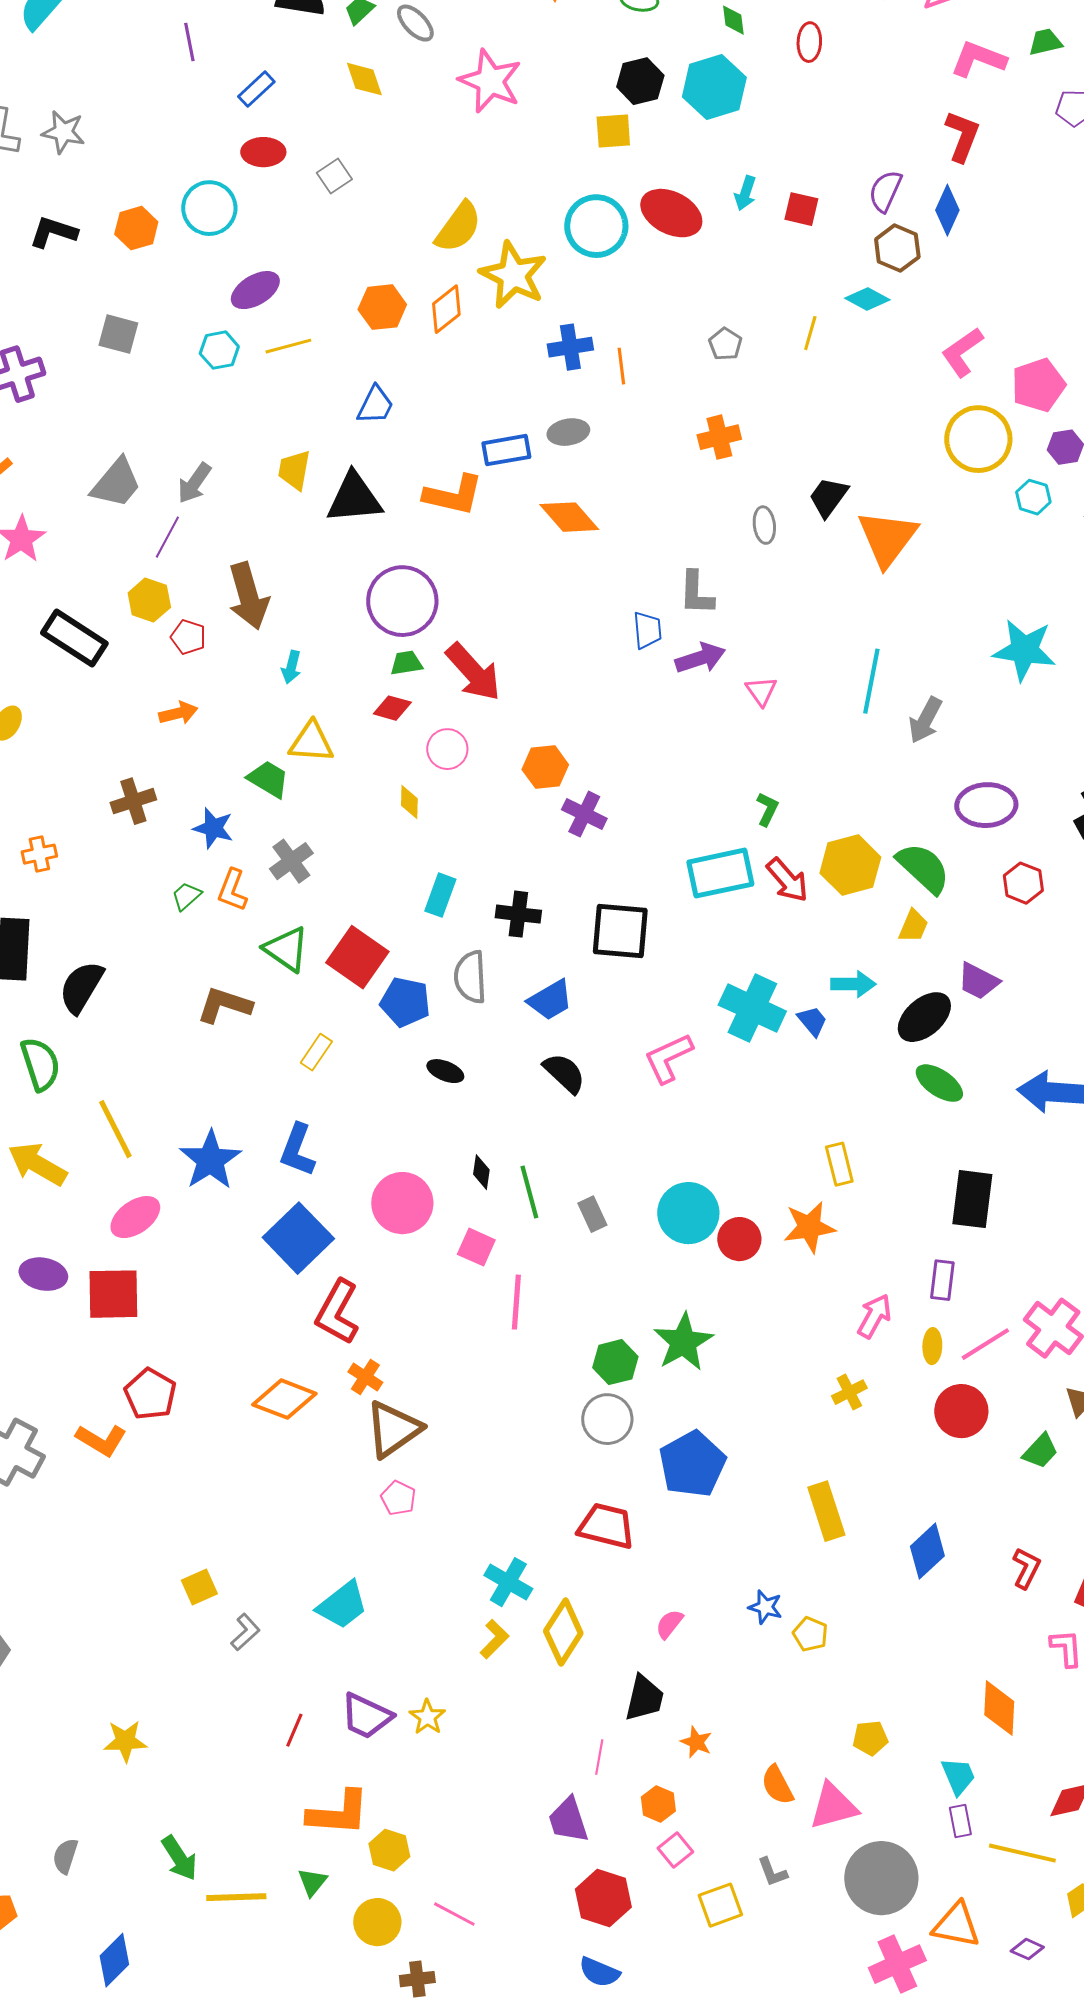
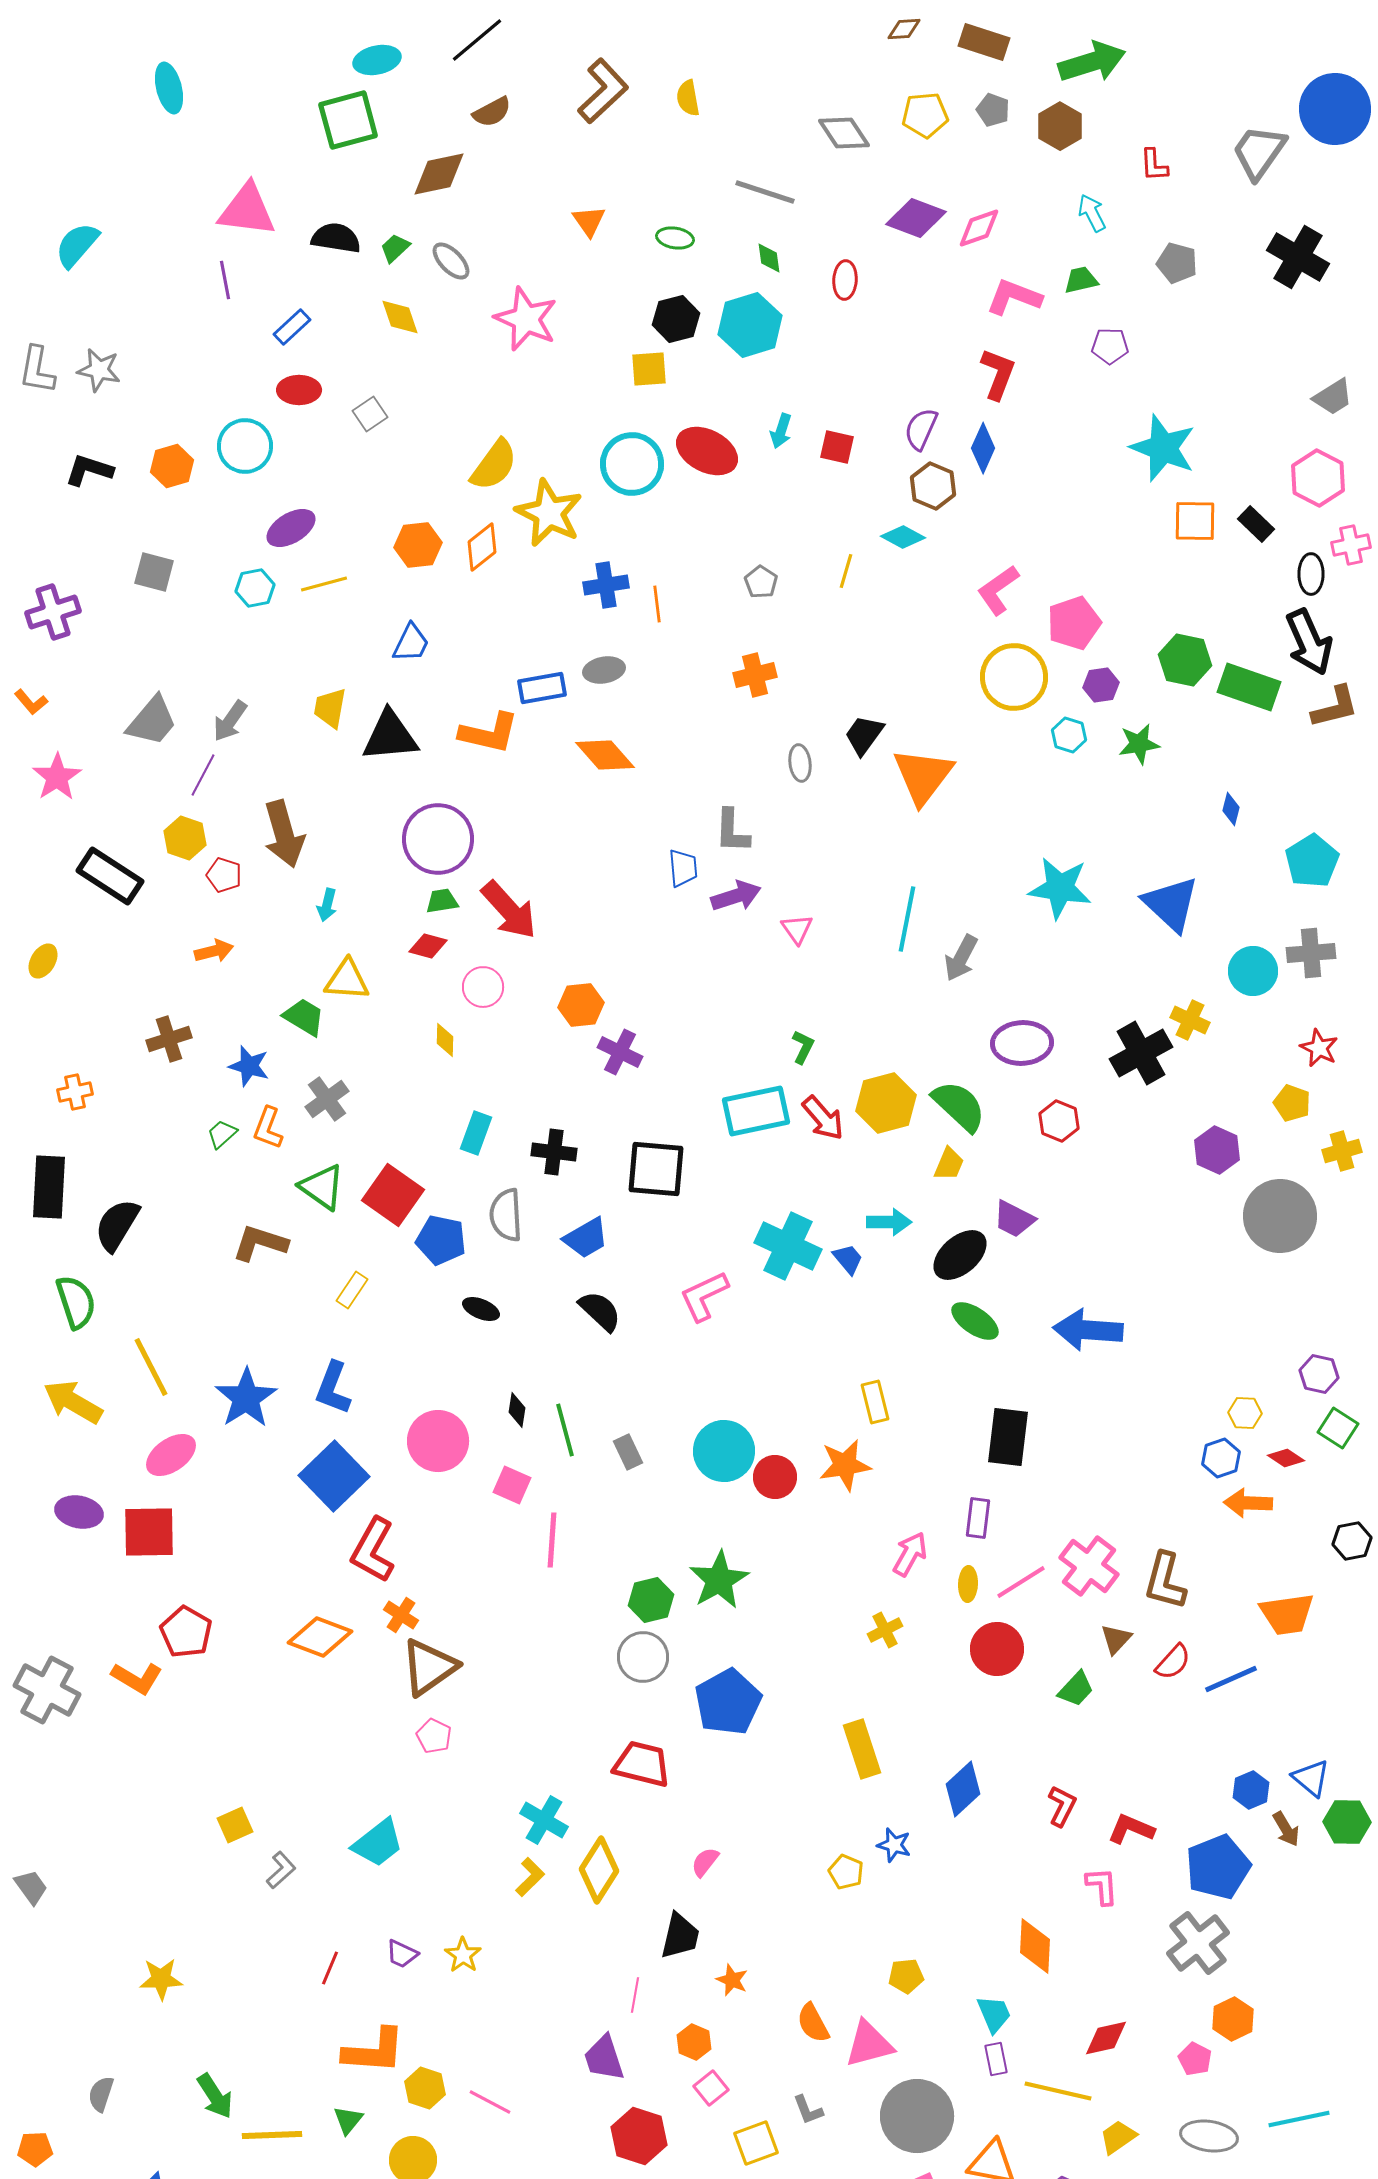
blue star: (765, 1607) -> (894, 1845), moved
purple trapezoid: (366, 1716) -> (402, 1954), size x0.6
pink line: (454, 1914) -> (490, 2102), moved

